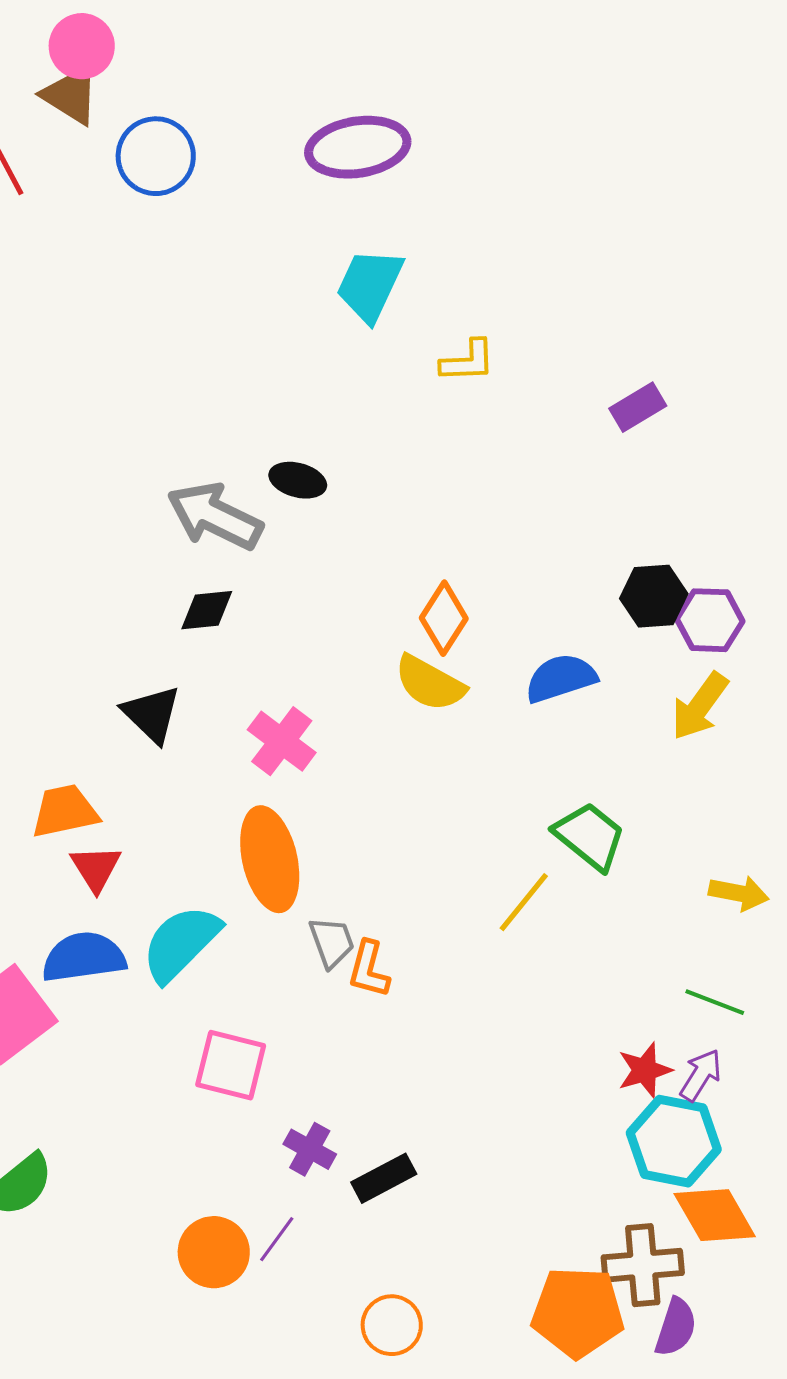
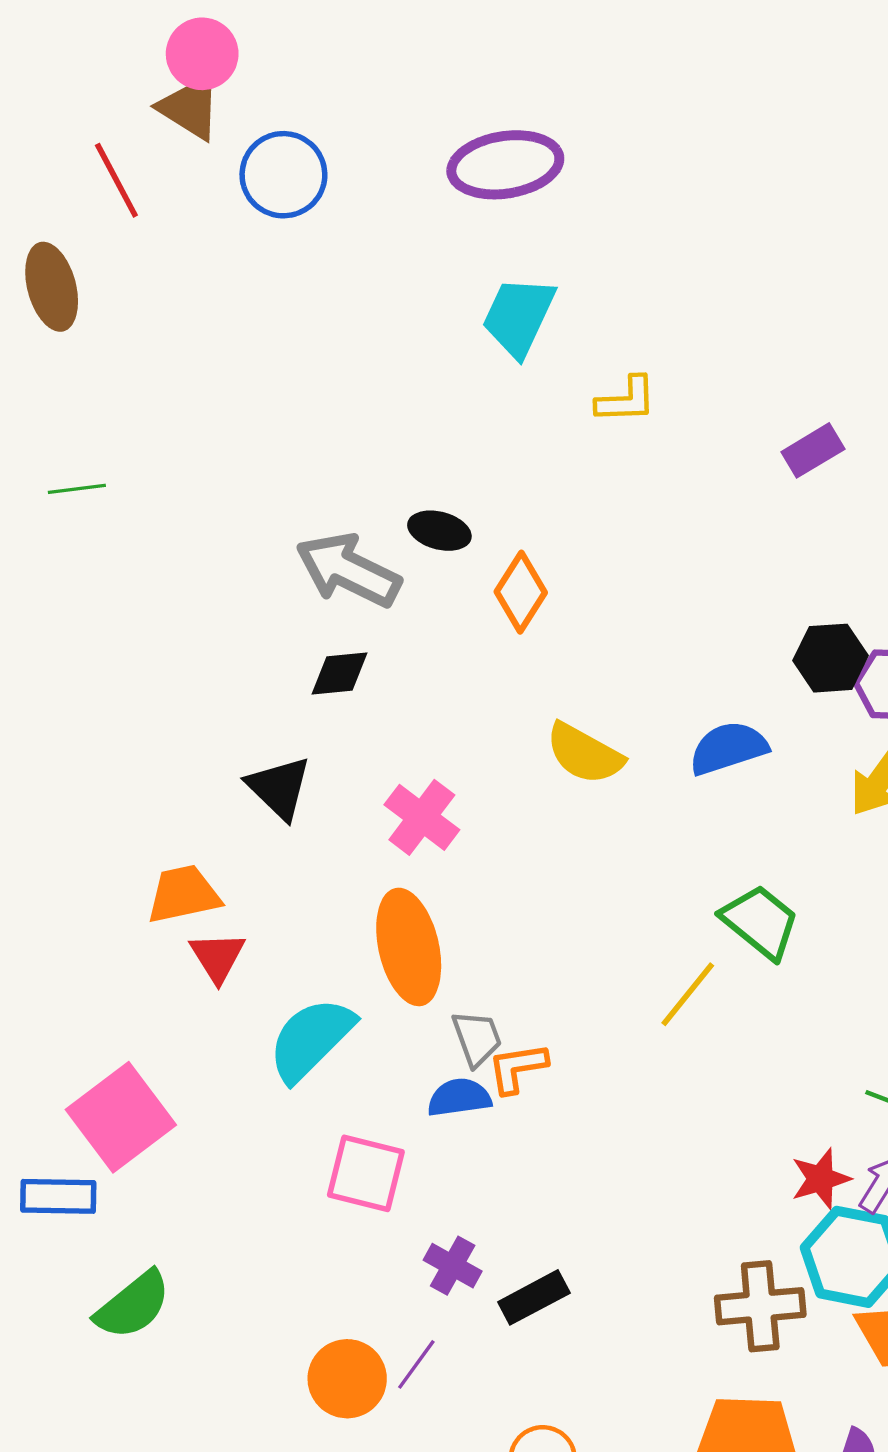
orange diamond: (444, 618) -> (521, 592), moved
blue semicircle: (84, 957) -> (459, 1098), moved, size x0.7
orange L-shape: (369, 969) -> (517, 1068), turned 66
brown cross: (643, 1265) -> (760, 1306), moved

